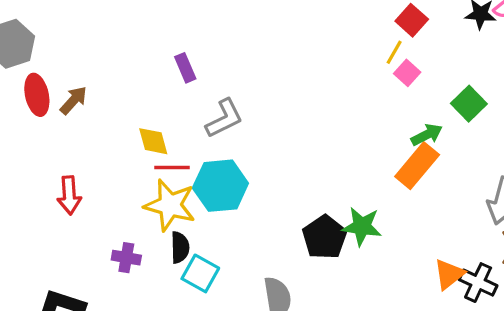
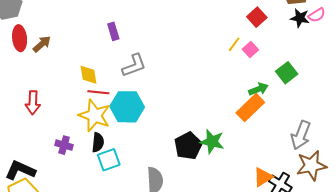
yellow line: (394, 52) -> (234, 44), moved
cyan square: (200, 273) -> (109, 160), turned 35

